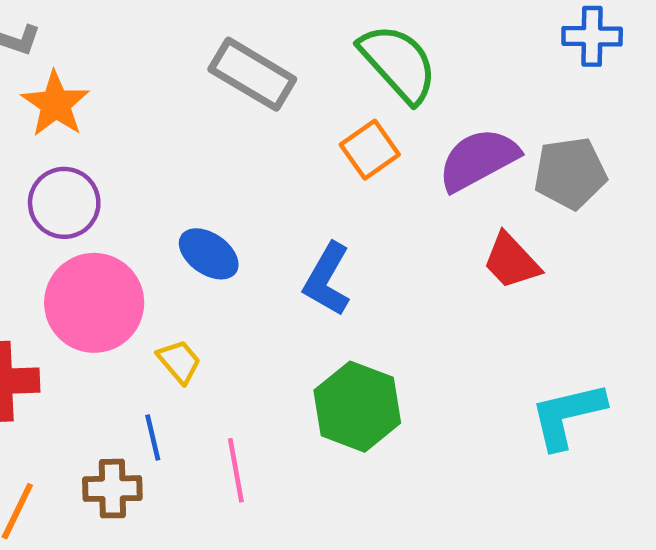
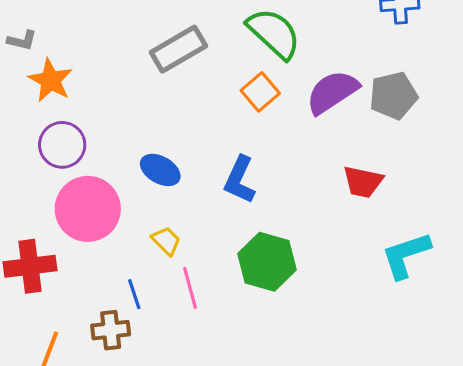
gray rectangle: (252, 74) -> (178, 49), turned -56
red trapezoid: (511, 261) -> (363, 182), moved, turned -30
yellow trapezoid: (179, 362) -> (166, 241), moved
pink line: (236, 470) -> (190, 288), moved

